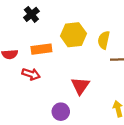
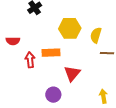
orange rectangle: (41, 49) -> (51, 53), moved
red arrow: (31, 74) -> (30, 60), turned -119

